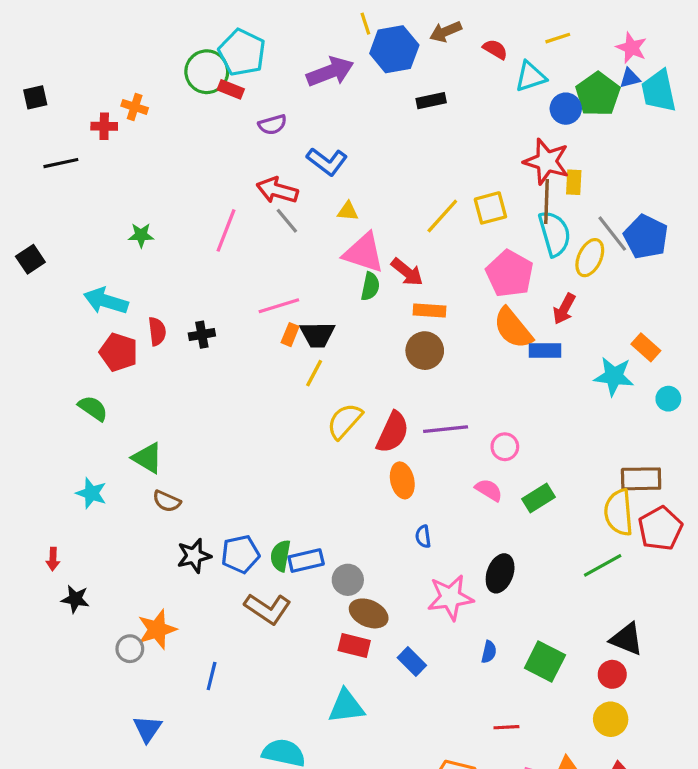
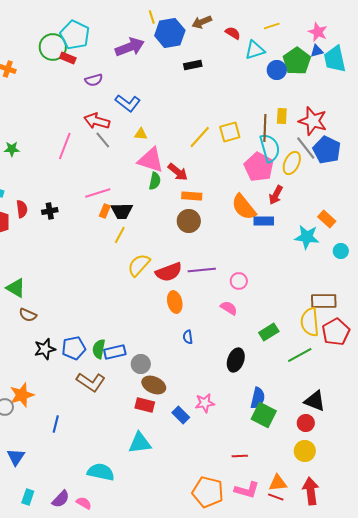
red star: (547, 161) -> (313, 121), moved
pink pentagon: (510, 274) -> (259, 167), moved
red semicircle: (393, 432) -> (169, 272), turned 44
green rectangle: (539, 498) -> (269, 332), moved
pink star: (450, 597) -> (205, 403), moved, size x0.7
blue semicircle: (489, 652) -> (258, 398), moved, size x1.5

